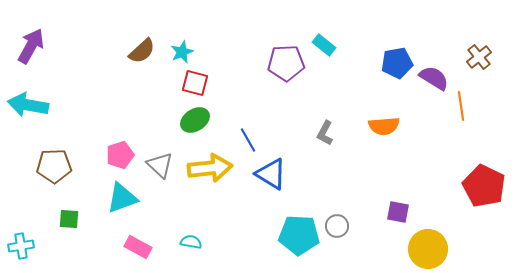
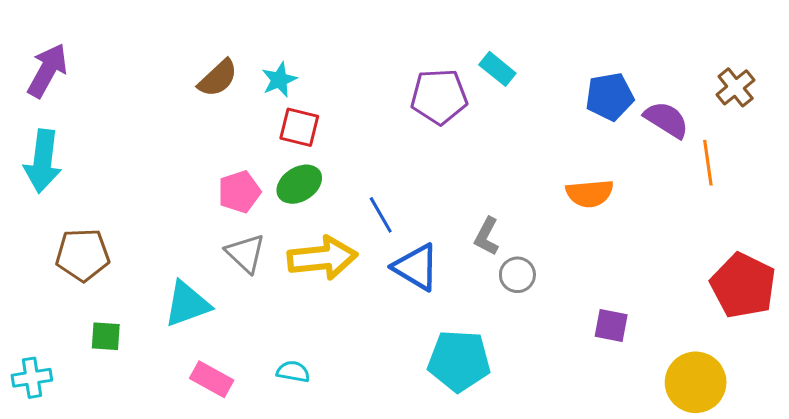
cyan arrow: (28, 105) -> (43, 161), turned -93
gray L-shape: (325, 133) -> (487, 236), moved
pink pentagon: (120, 155) -> (239, 192), moved
gray circle: (337, 226) -> (517, 275), moved
yellow circle: (428, 249) -> (696, 382), moved

